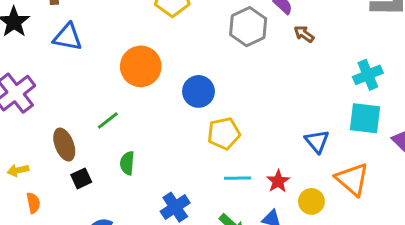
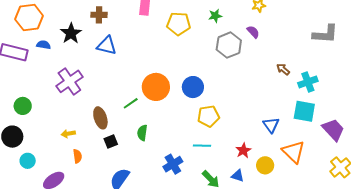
brown arrow: (304, 34) -> (283, 69), moved
orange circle: (141, 66) -> (156, 87), moved
cyan line: (238, 178) -> (202, 146), moved

